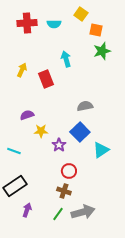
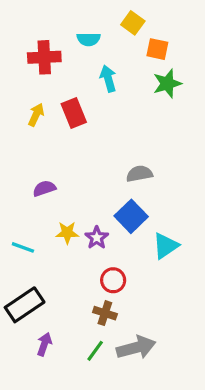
red cross: (27, 23) -> (44, 57), moved
cyan arrow: (66, 59) -> (108, 79), moved
red rectangle: (46, 79) -> (74, 113), moved
yellow star: (41, 131) -> (67, 233), moved

